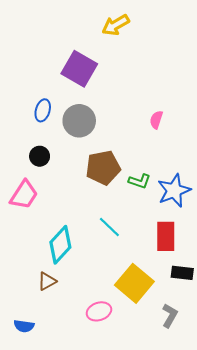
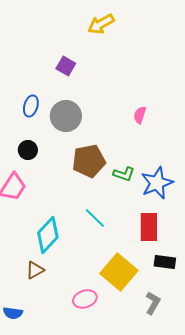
purple square: (79, 69) -> (66, 66), size x0.6

